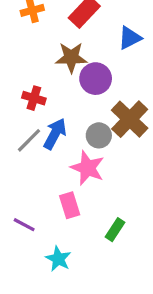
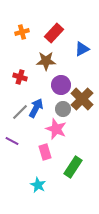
purple circle: (96, 79) -> (61, 85), moved
red cross: (34, 98) -> (20, 77), moved
purple line: (24, 225) -> (12, 141), moved
green rectangle: (115, 230) -> (73, 167), size x1.5

